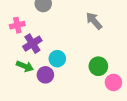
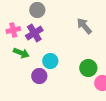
purple cross: (32, 44) -> (34, 33), moved
green arrow: (25, 66) -> (21, 53), moved

